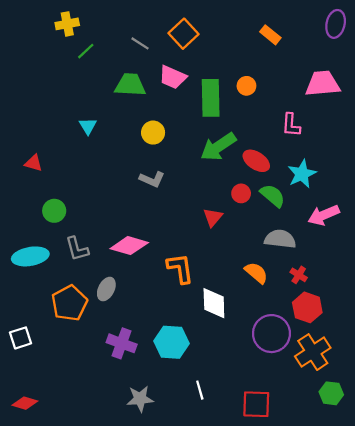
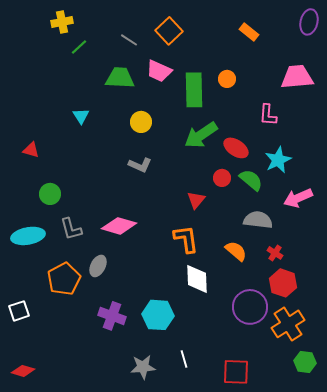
orange L-shape: (180, 268) -> (186, 239), moved
gray star: (140, 399) -> (143, 367), moved

